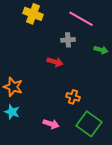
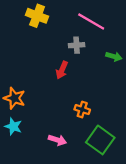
red arrow: (55, 62) -> (62, 70), turned 98

